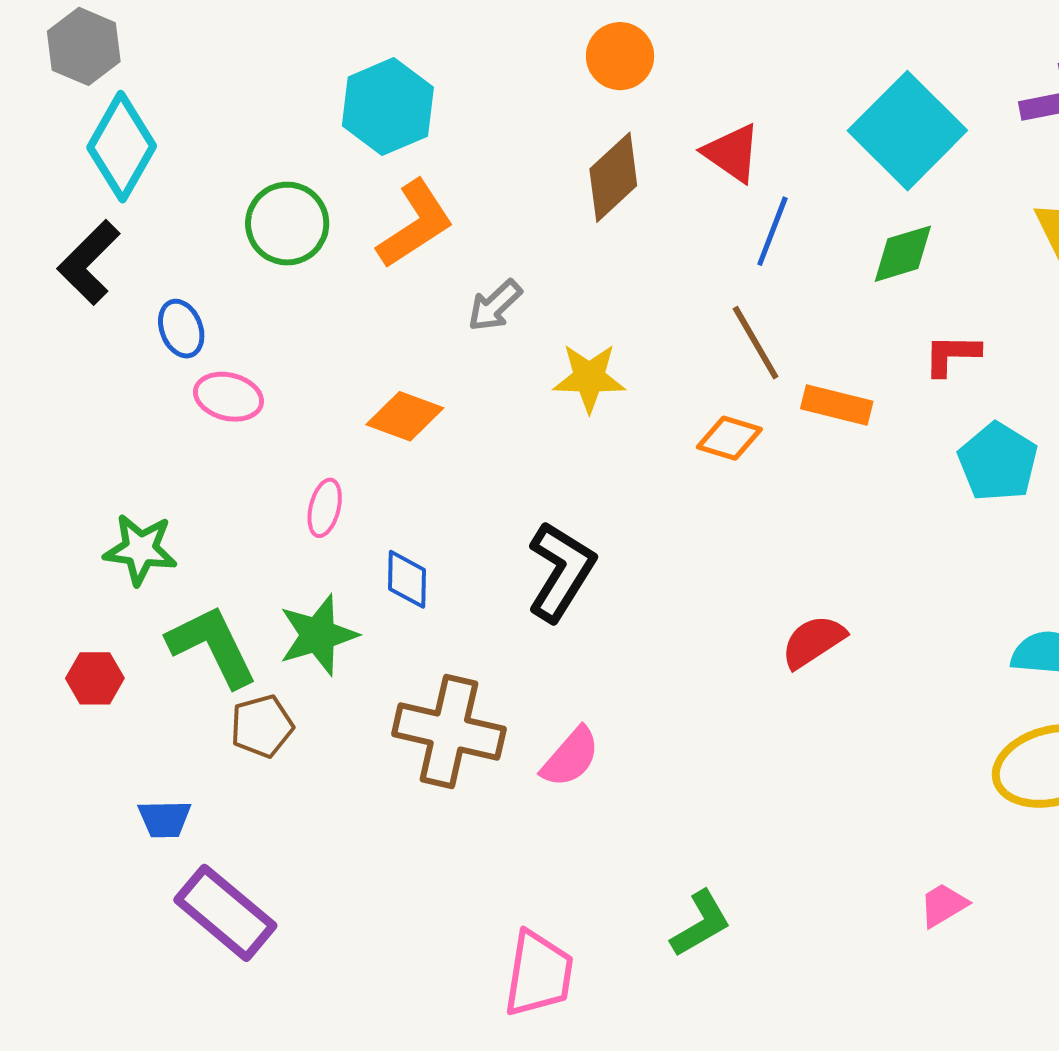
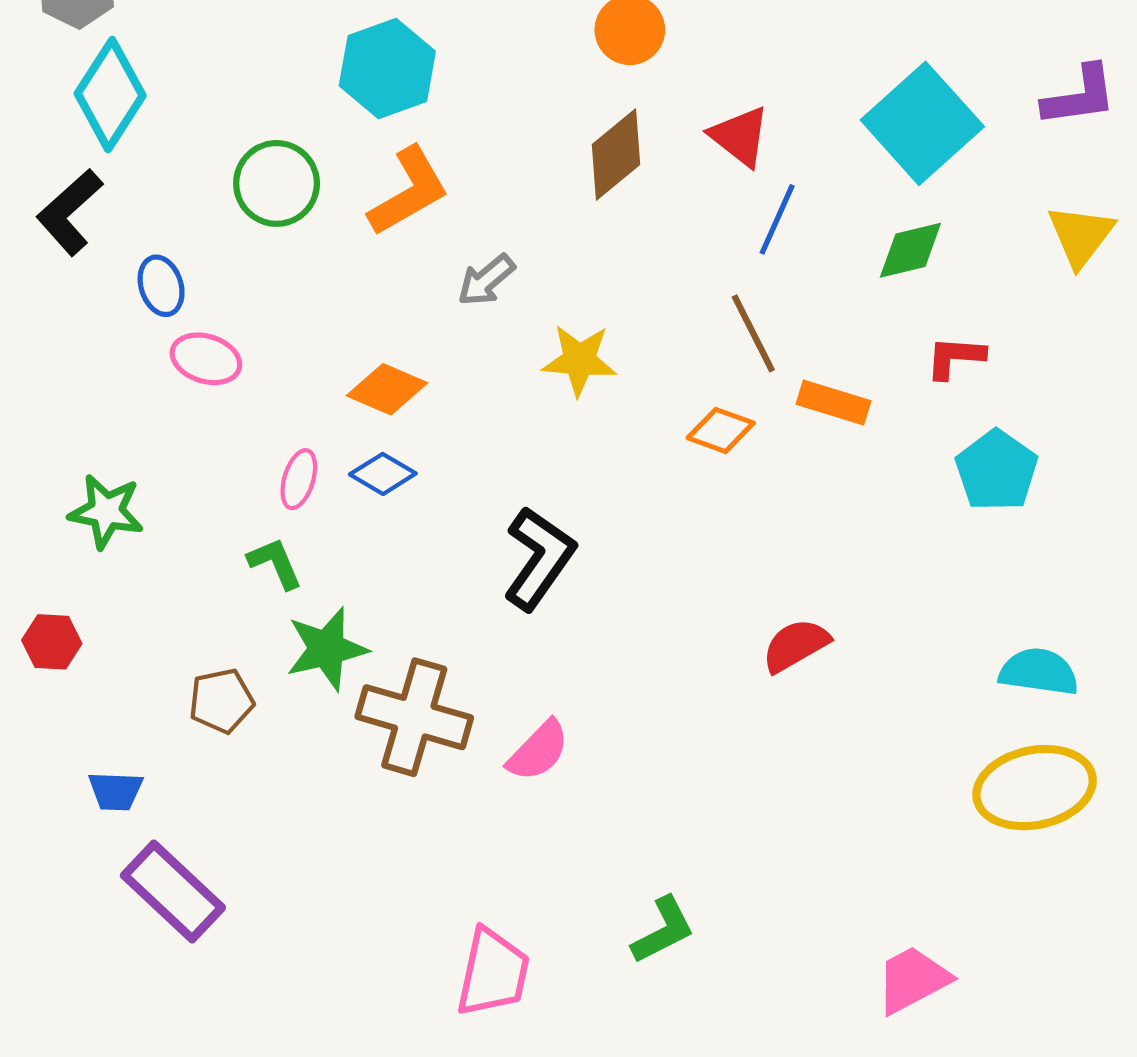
blue diamond: (407, 579) -> (383, 474), moved, turned -64
green star: (318, 635) -> (327, 649), moved
green L-shape: (212, 646) -> (275, 563), moved, size x0.6
pink trapezoid: (943, 905) -> (913, 980), moved, size x1.5

